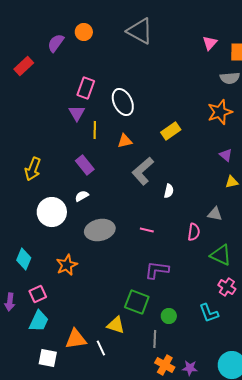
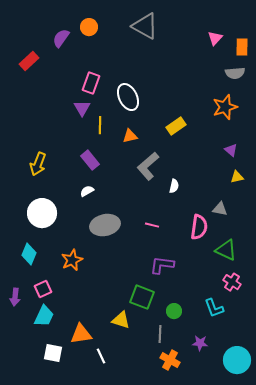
white circle: (52, 212) -> (42, 213), moved
pink semicircle: (194, 232) -> (199, 227), size x1.4
white line: (101, 348) -> (101, 356), moved
purple star: (190, 368) -> (200, 343), moved

